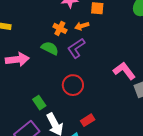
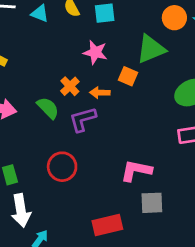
pink L-shape: (124, 71) -> (136, 171), turned -60
red rectangle: (88, 120) -> (107, 225), moved, size x1.5

